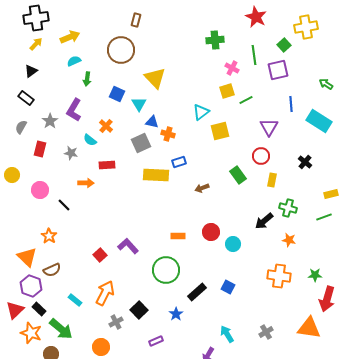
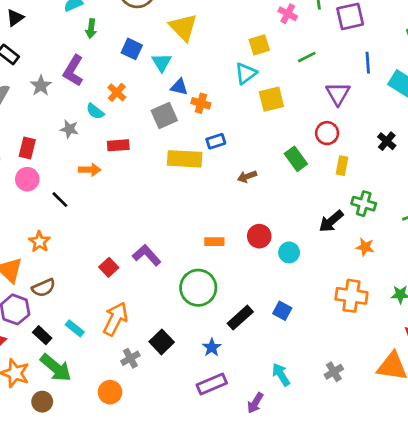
yellow square: (227, 91) -> (259, 45), moved
red rectangle: (40, 149) -> (27, 148), moved
black rectangle: (39, 309) -> (42, 335), moved
purple rectangle: (156, 341) -> (212, 384), moved, size x1.5

